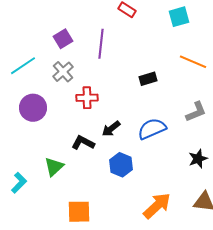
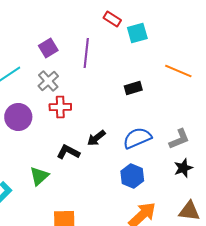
cyan square: (179, 17) -> (137, 33), moved
red cross: (87, 98) -> (60, 107), moved
gray L-shape: (196, 112) -> (179, 139), moved
blue hexagon: (121, 165) -> (132, 176), moved

